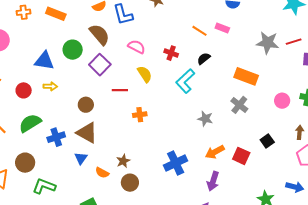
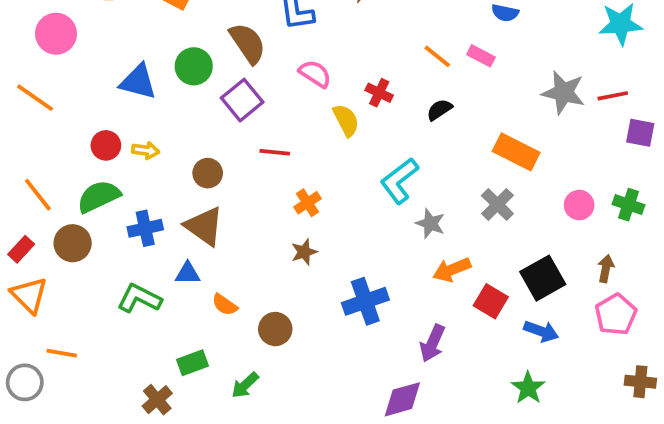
yellow semicircle: (145, 74) -> (346, 120), moved
cyan L-shape: (185, 81) -> (399, 181), moved
yellow arrow: (50, 86) -> (146, 150), moved
red circle: (24, 90) -> (106, 145), moved
orange cross: (140, 115) -> (307, 203), turned -32
black square: (267, 141) -> (543, 278), size x1.6
orange arrow: (215, 152) -> (452, 270), moved
blue triangle: (81, 158) -> (188, 273), turned 48
brown star: (123, 161) -> (304, 252), moved
brown circle: (25, 163) -> (73, 243), moved
green L-shape: (44, 186) -> (139, 298), moved
blue arrow: (295, 187) -> (541, 331), moved

